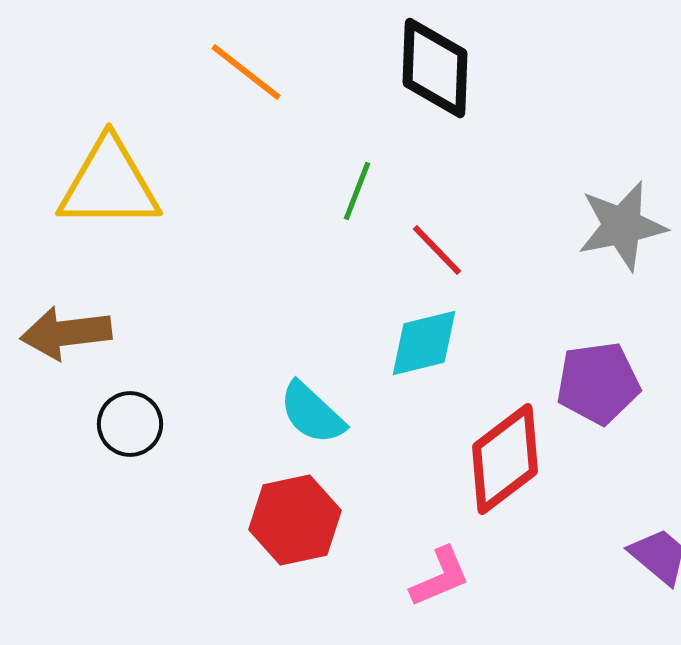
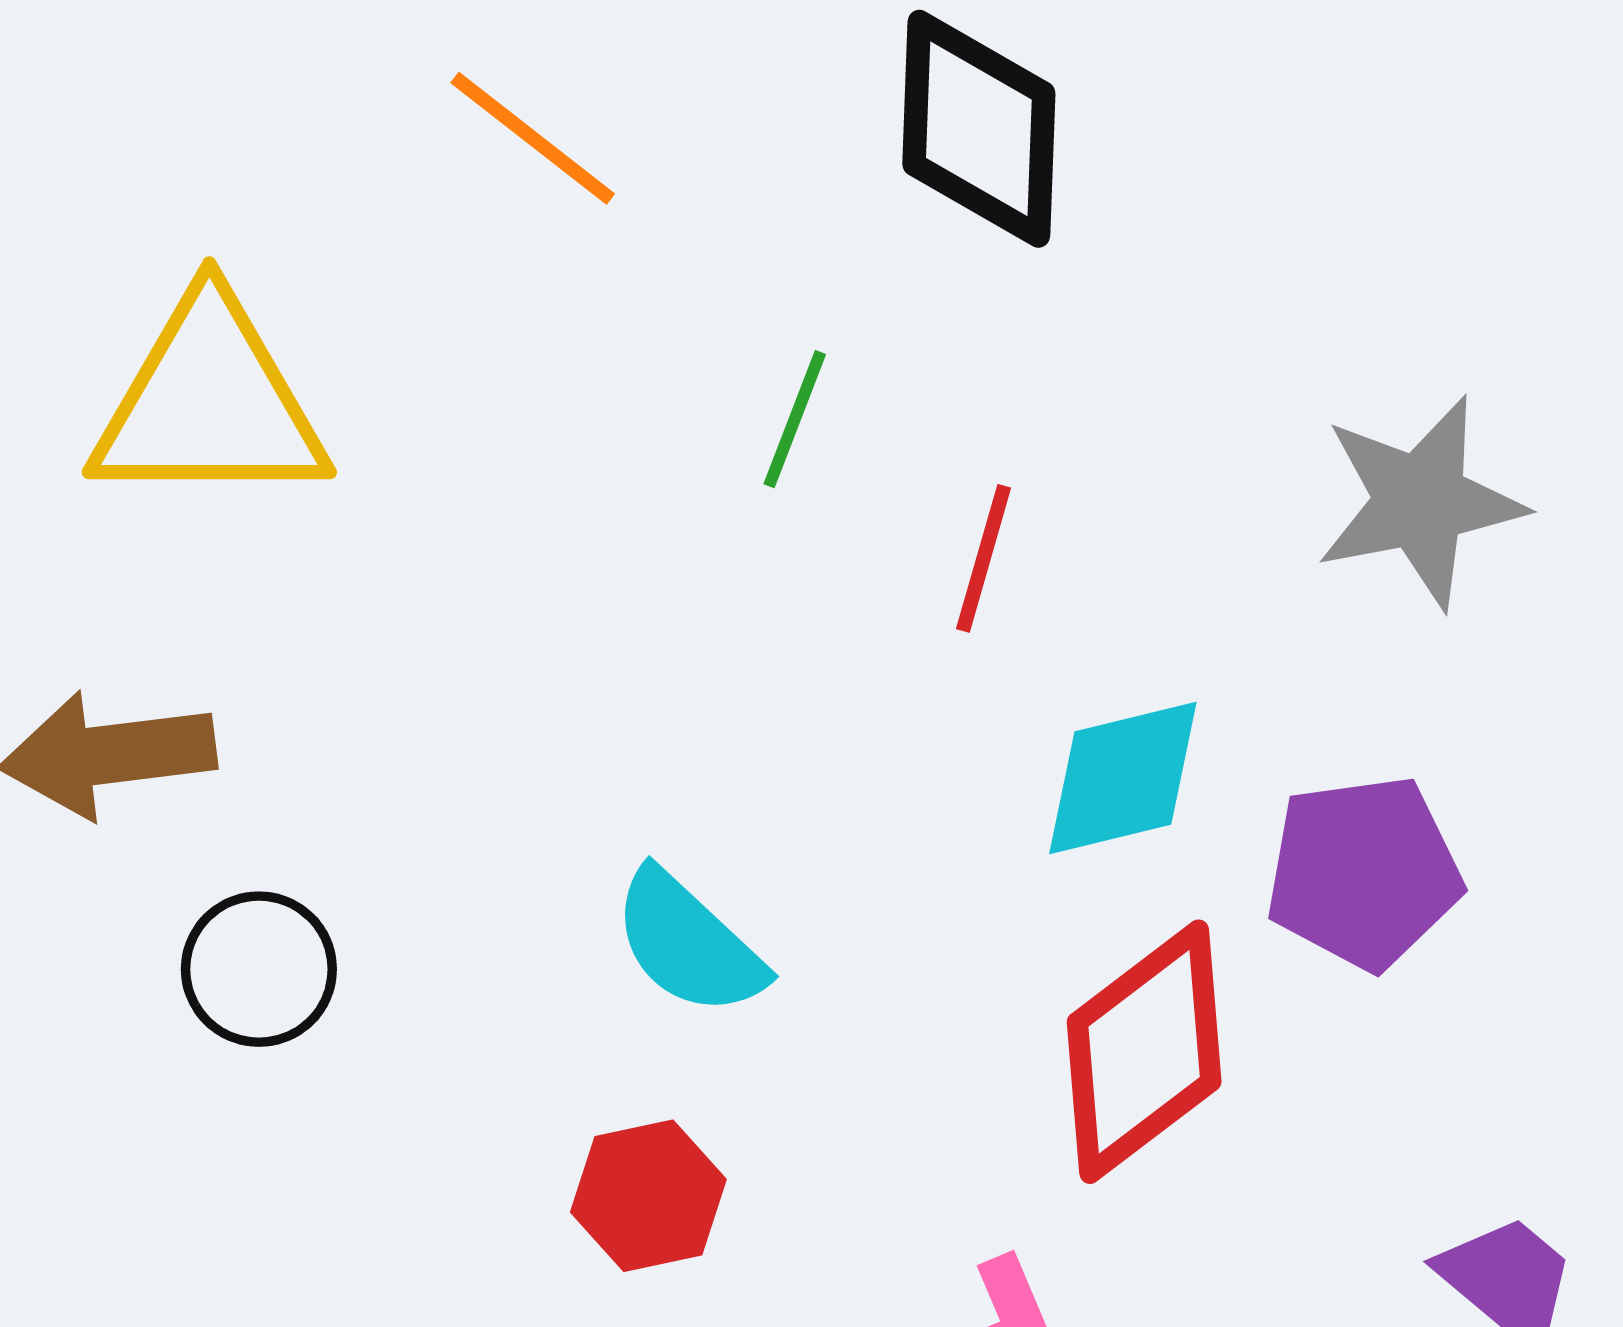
red line: (437, 250) -> (984, 558), turned 60
cyan diamond: (424, 343) -> (1123, 778), moved
red hexagon: (295, 520) -> (648, 1196), size x0.7

